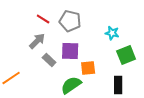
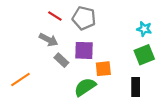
cyan star: (112, 33) -> (144, 29), moved
gray arrow: (37, 41) -> (48, 40), turned 72

